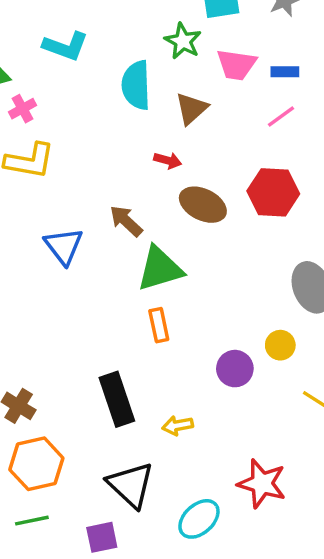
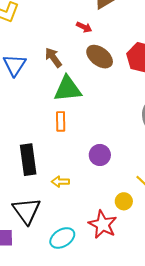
yellow circle: (280, 345) -> (124, 201), moved

